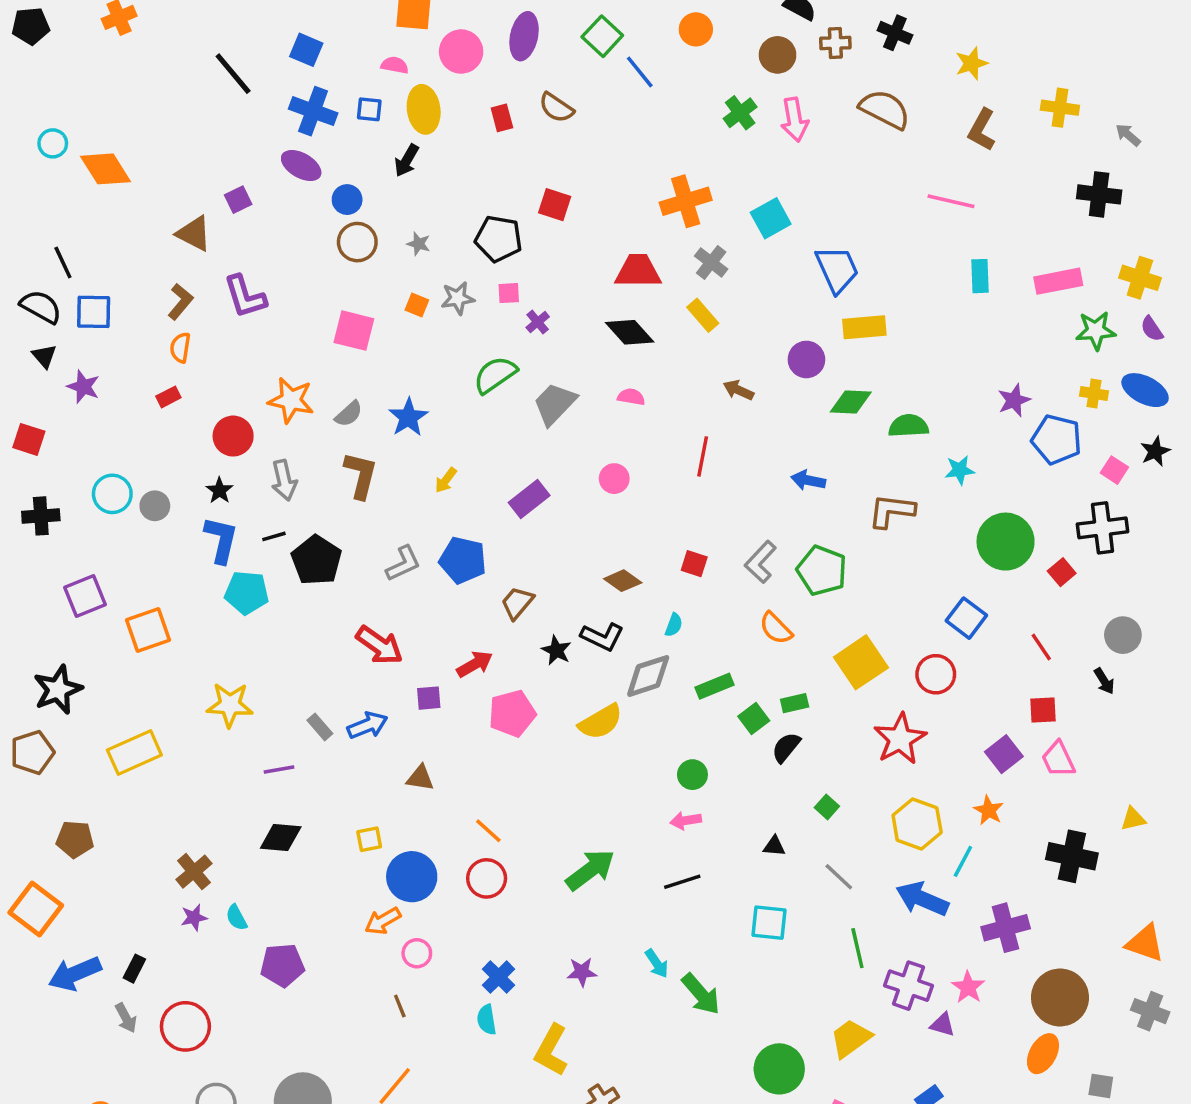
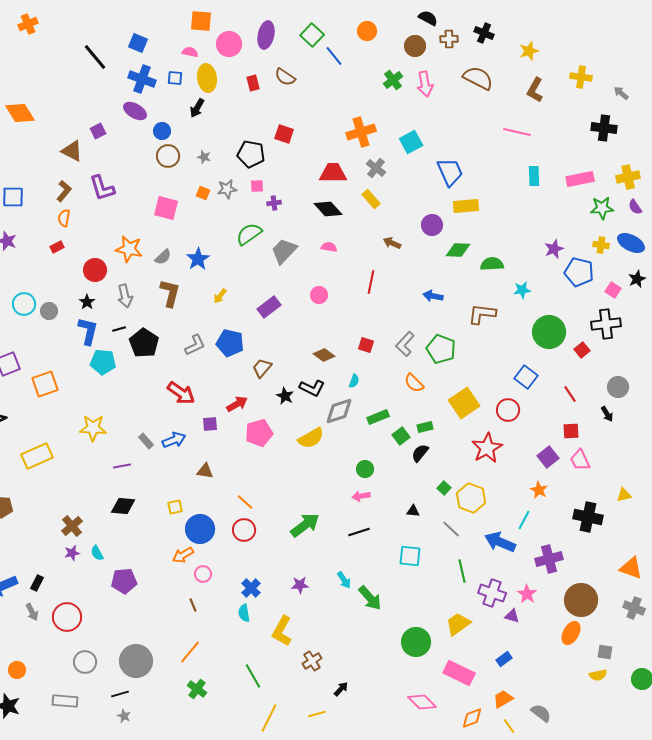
yellow cross: (1140, 278) -> (628, 177), turned -30
purple cross: (538, 322) -> (274, 203), turned 32
yellow hexagon: (917, 824) -> (471, 498), moved

